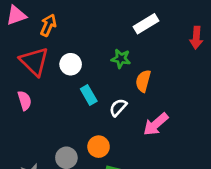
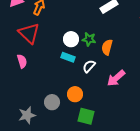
green star: (121, 59) -> (89, 39), moved
white circle: (71, 64) -> (71, 39), moved
cyan rectangle: (89, 95) -> (68, 57), turned -40

